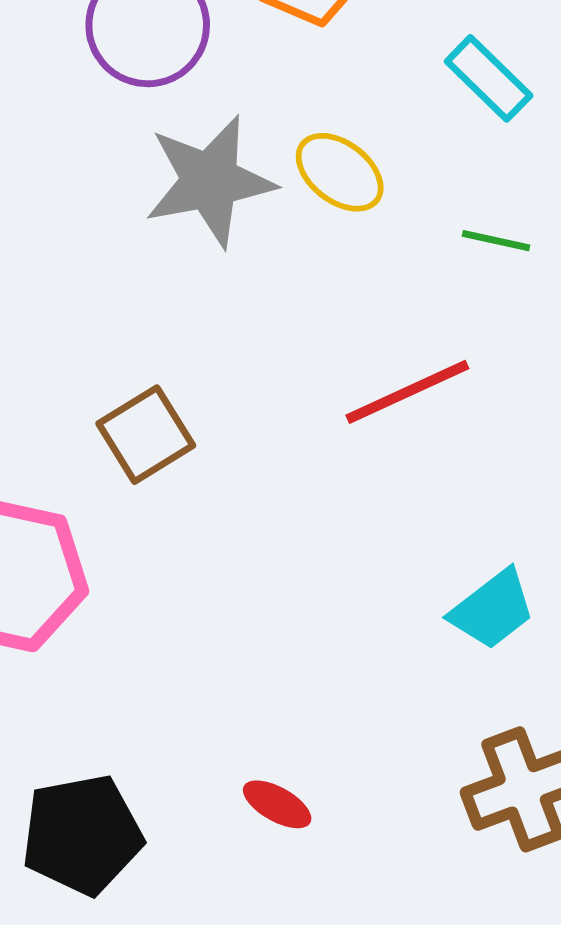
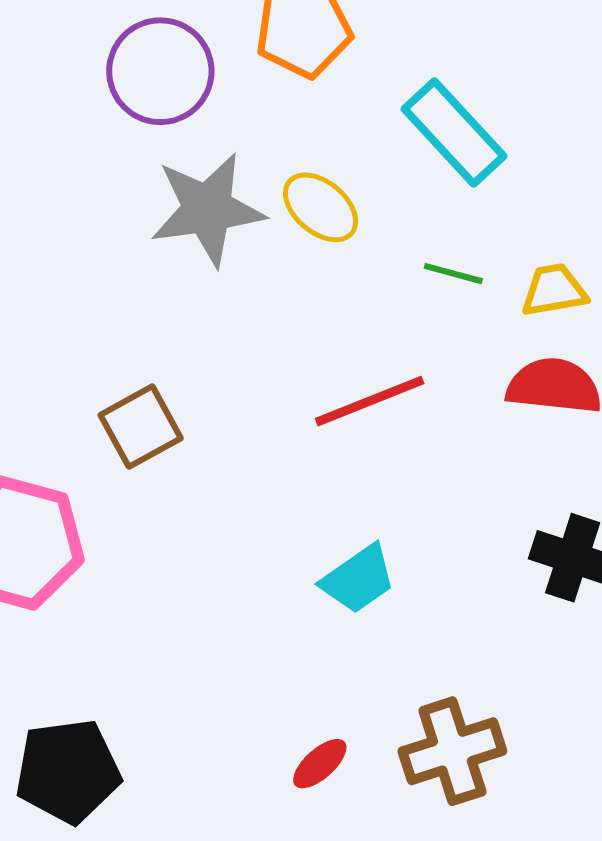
cyan rectangle: (489, 78) -> (454, 132), size x1.4
cyan trapezoid: (492, 609) -> (358, 579), moved
red ellipse: (277, 804) -> (320, 764), moved, turned -74

